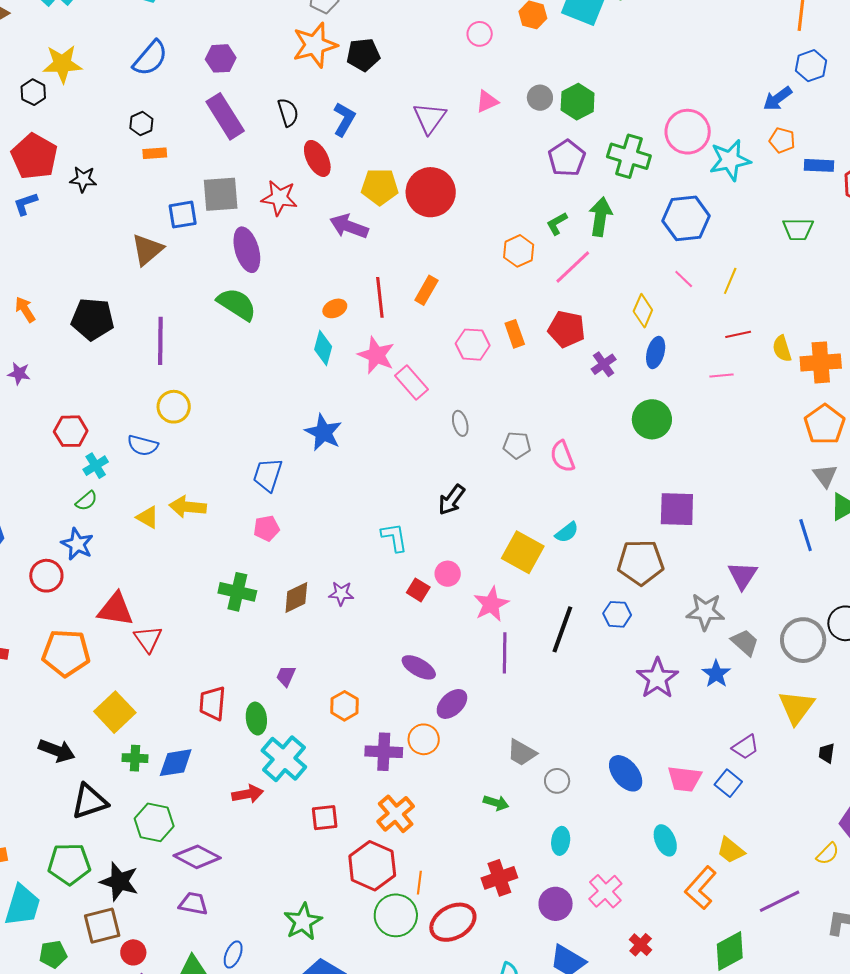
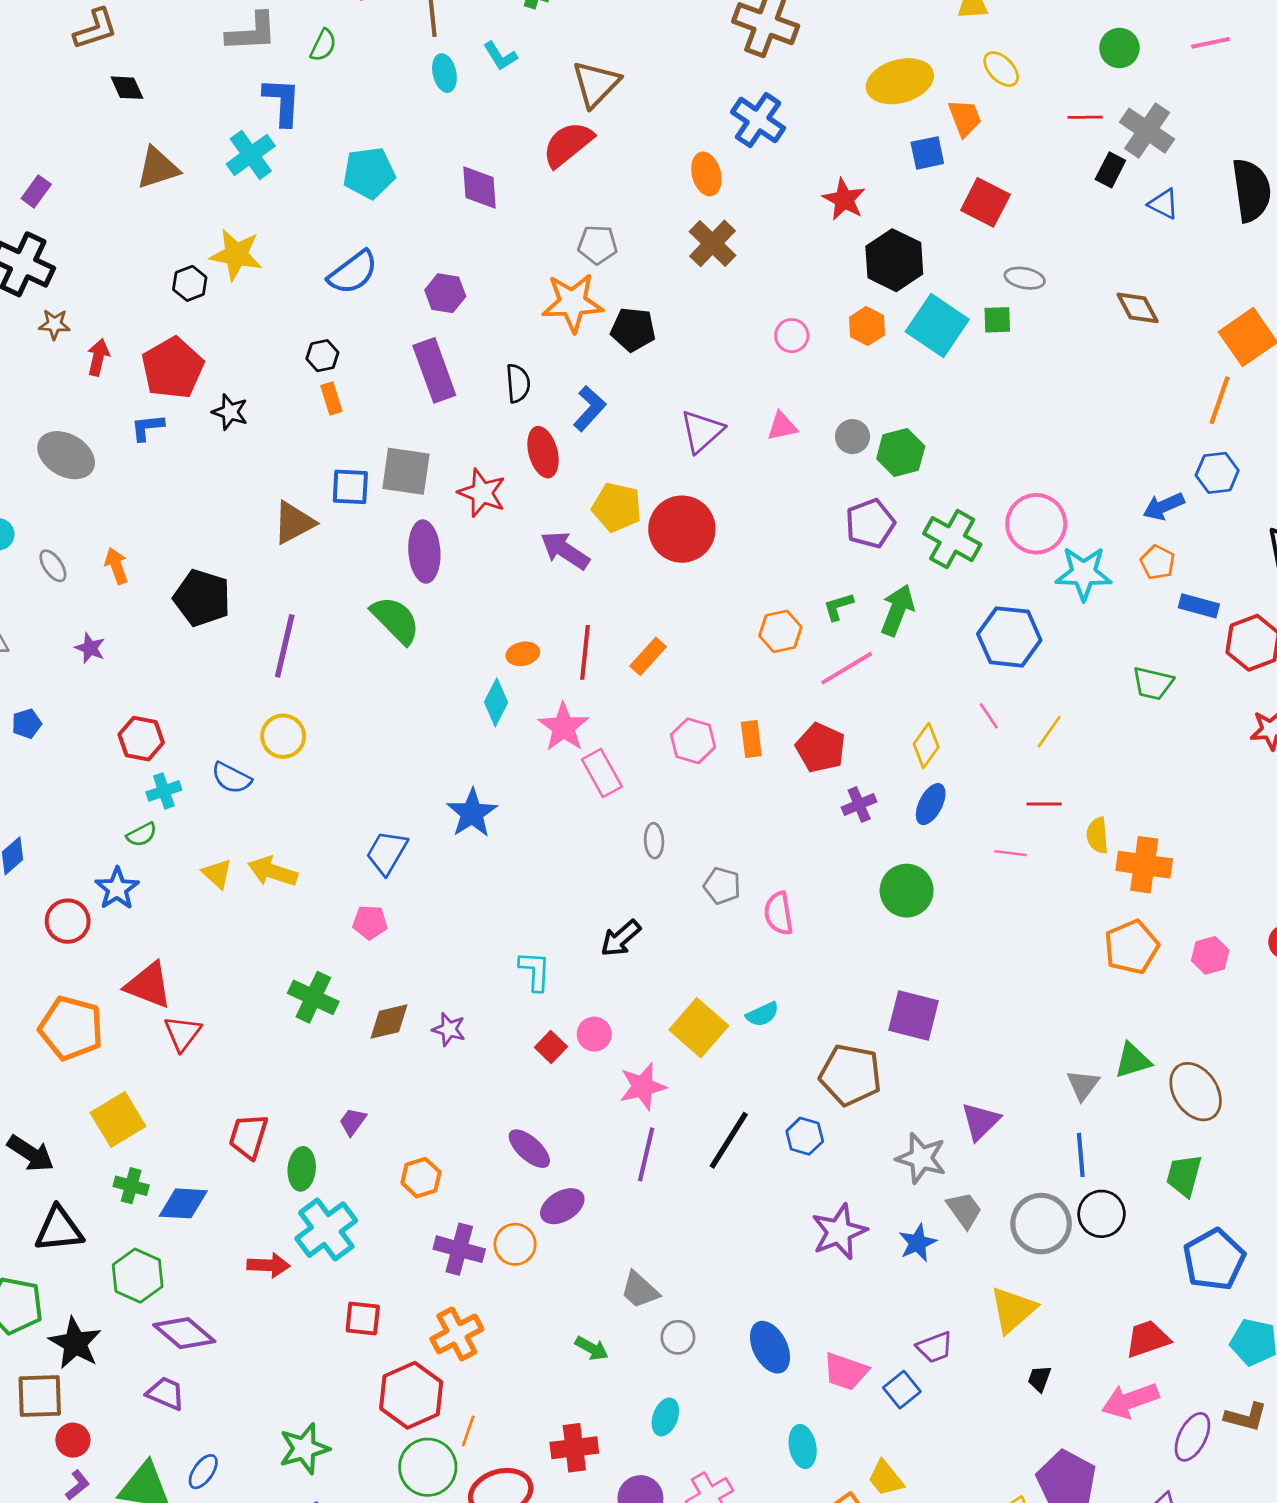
orange rectangle: (155, 153) -> (331, 398), turned 65
gray triangle: (825, 476) -> (1083, 1085), moved
blue line: (806, 535) -> (1081, 1155), moved

